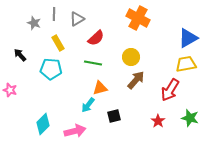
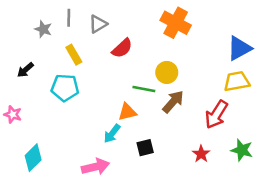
black arrow: (20, 55) -> (25, 70), turned -88
green line: (93, 63) -> (144, 89), moved
cyan diamond: (43, 124) -> (33, 158), moved

